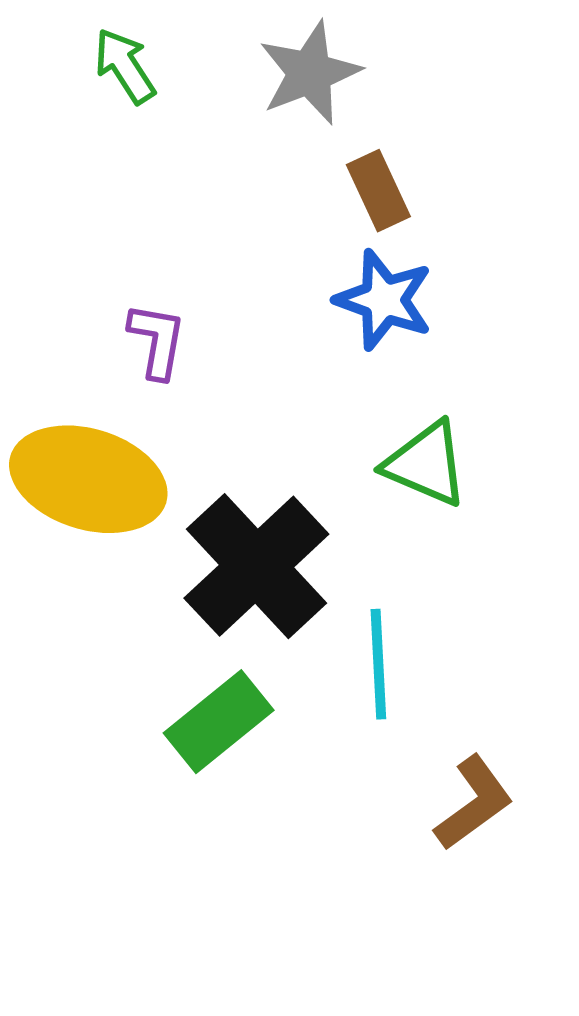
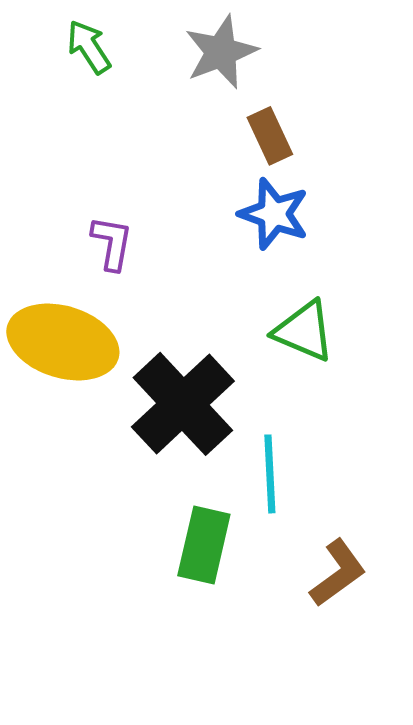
green rectangle: (219, 722) -> (204, 545), moved, turned -38

